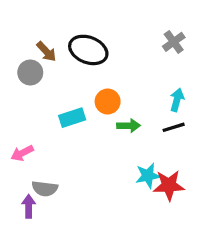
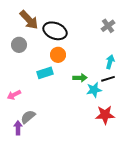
brown arrow: (46, 52) -> (29, 20), moved, size x1.5
orange circle: (108, 102) -> (58, 55), moved
cyan star: (148, 176) -> (94, 90), moved
gray semicircle: (45, 189) -> (28, 117), turned 133

